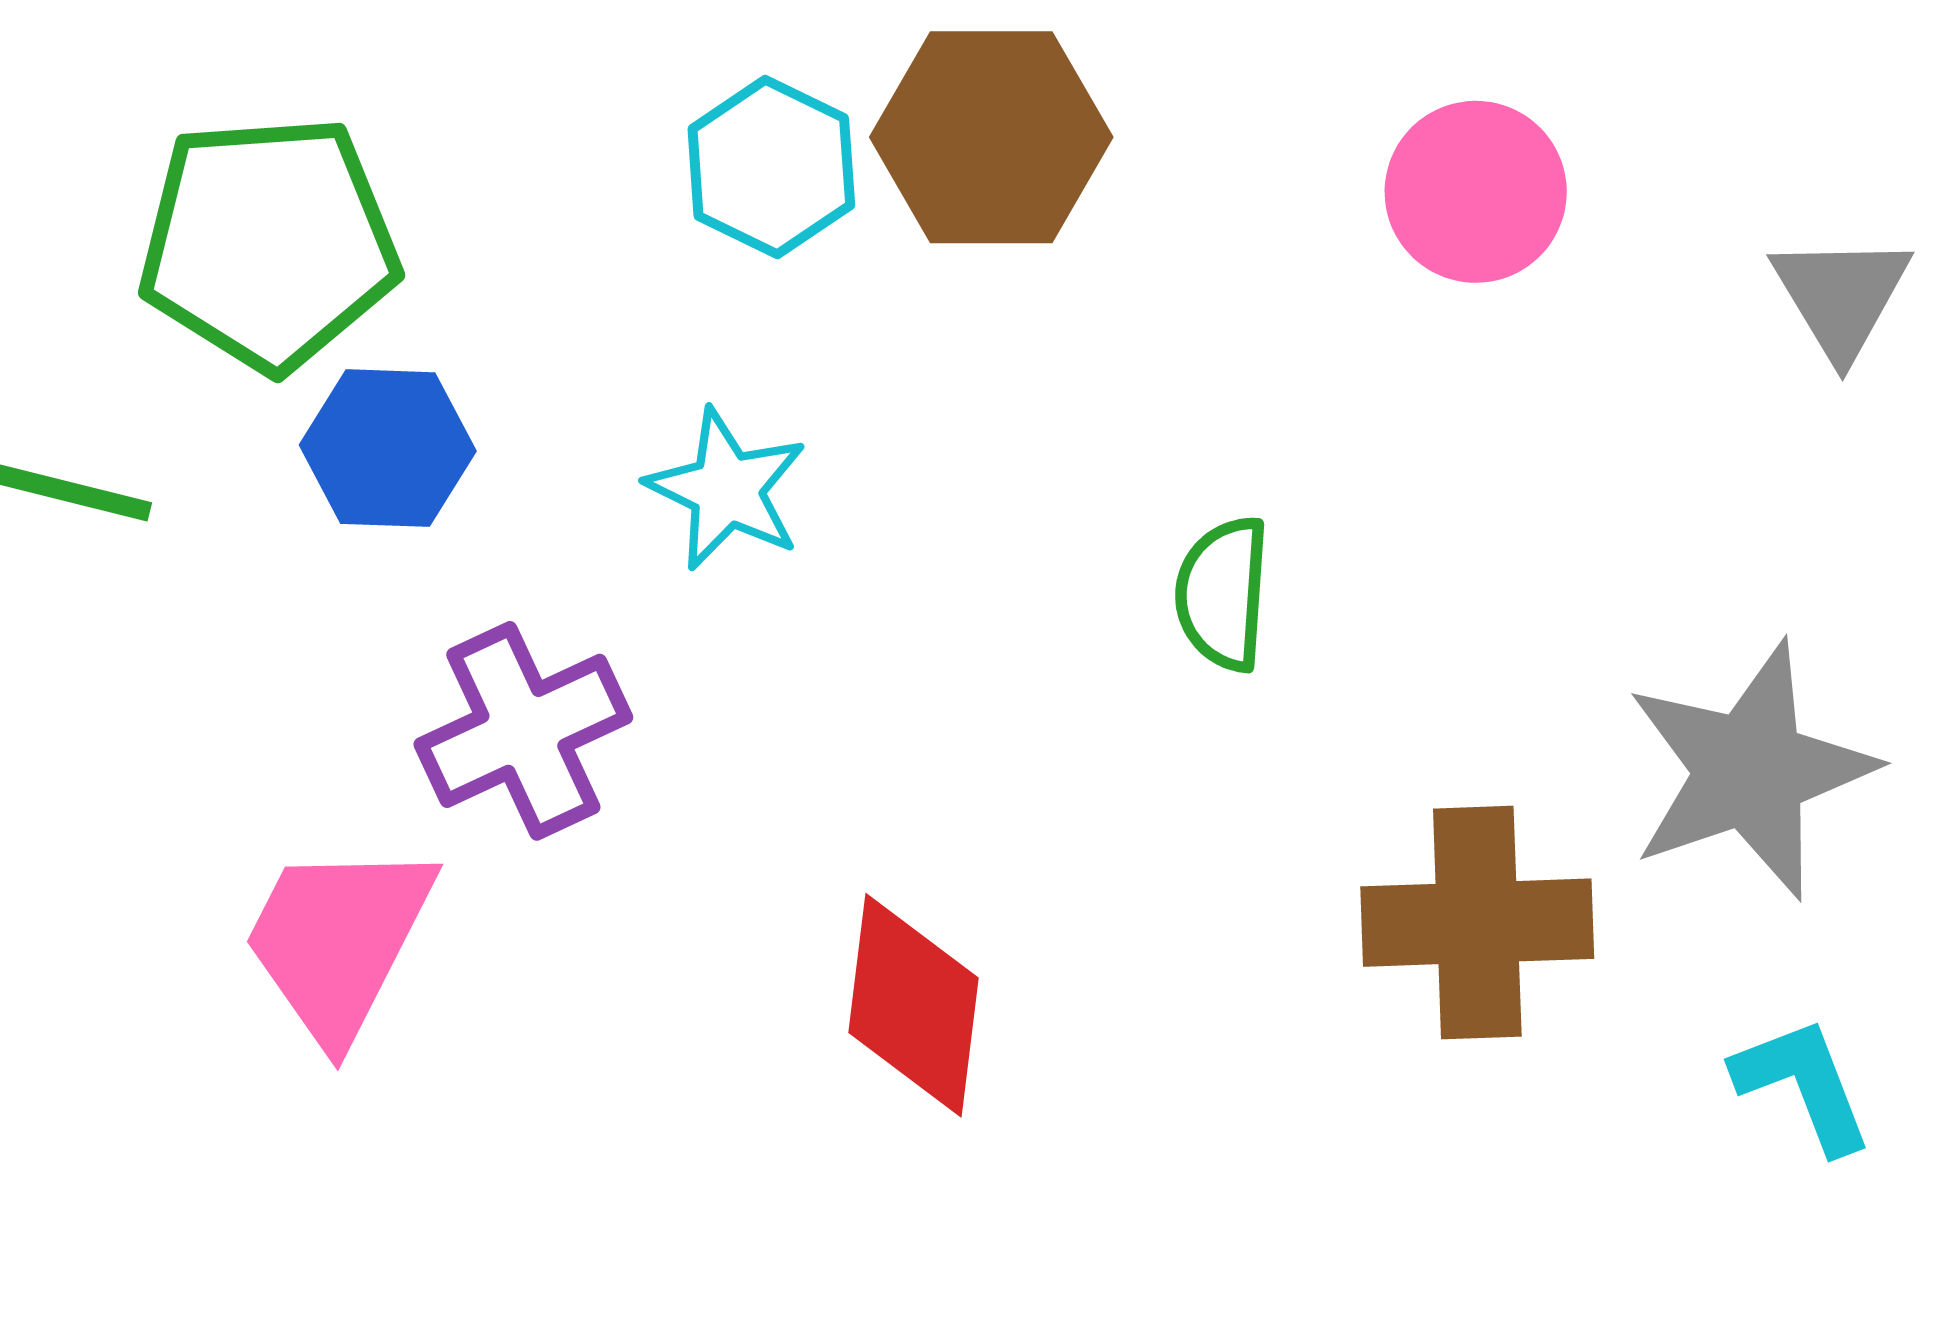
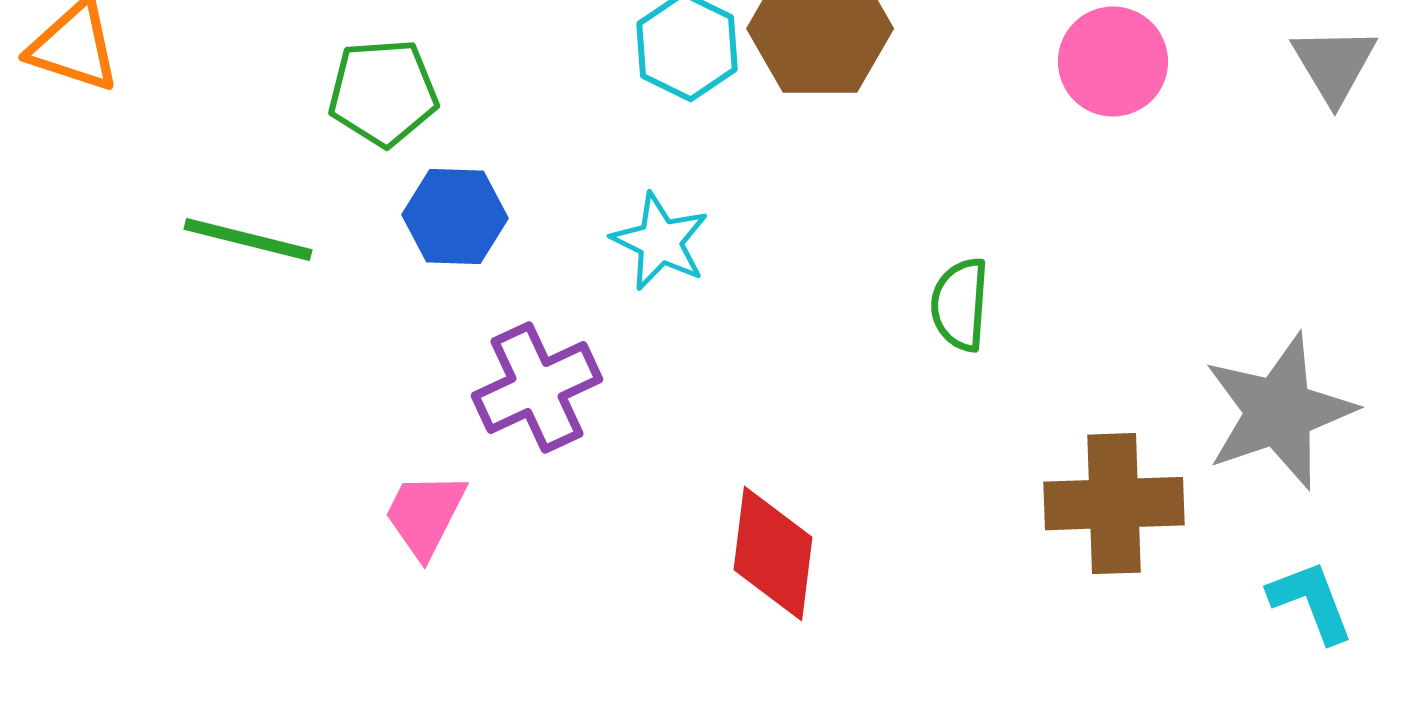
green pentagon: (269, 243) -> (383, 93), size x0.7
gray triangle: (1841, 296) -> (1334, 65), moved
pink trapezoid: (338, 941) -> (425, 515), size x0.7

